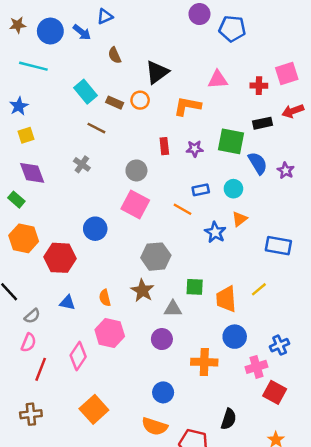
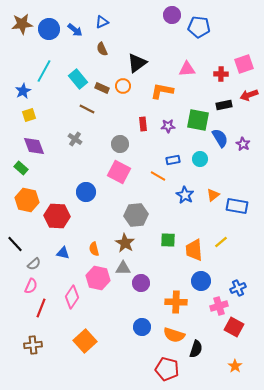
blue triangle: (105, 16) -> (102, 22), moved
brown star: (18, 25) -> (22, 24), size x1.5
cyan line: (33, 66) -> (44, 71), moved, turned -75
orange triangle: (240, 219) -> (213, 195), moved
gray triangle: (173, 309) -> (123, 268), moved
orange semicircle: (155, 426) -> (174, 335), moved

